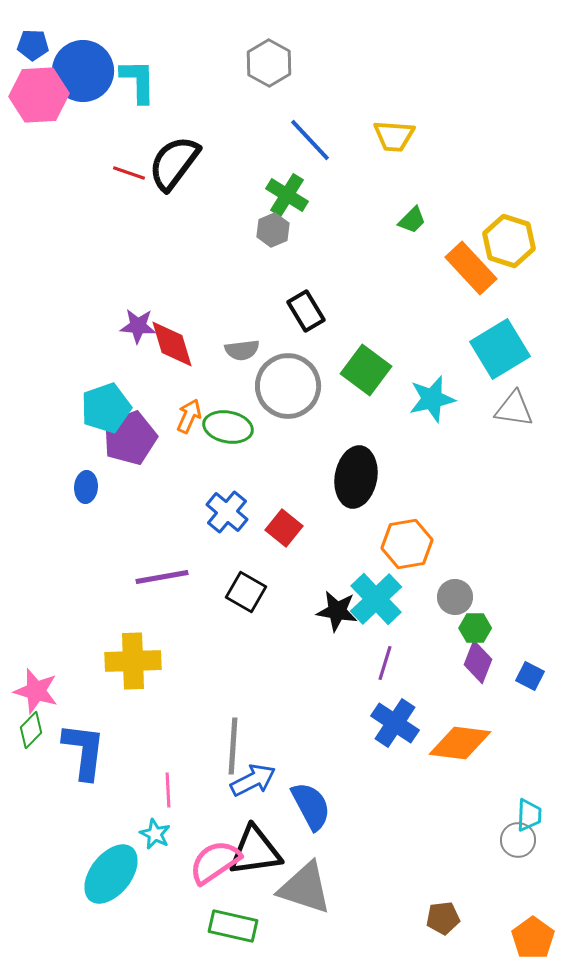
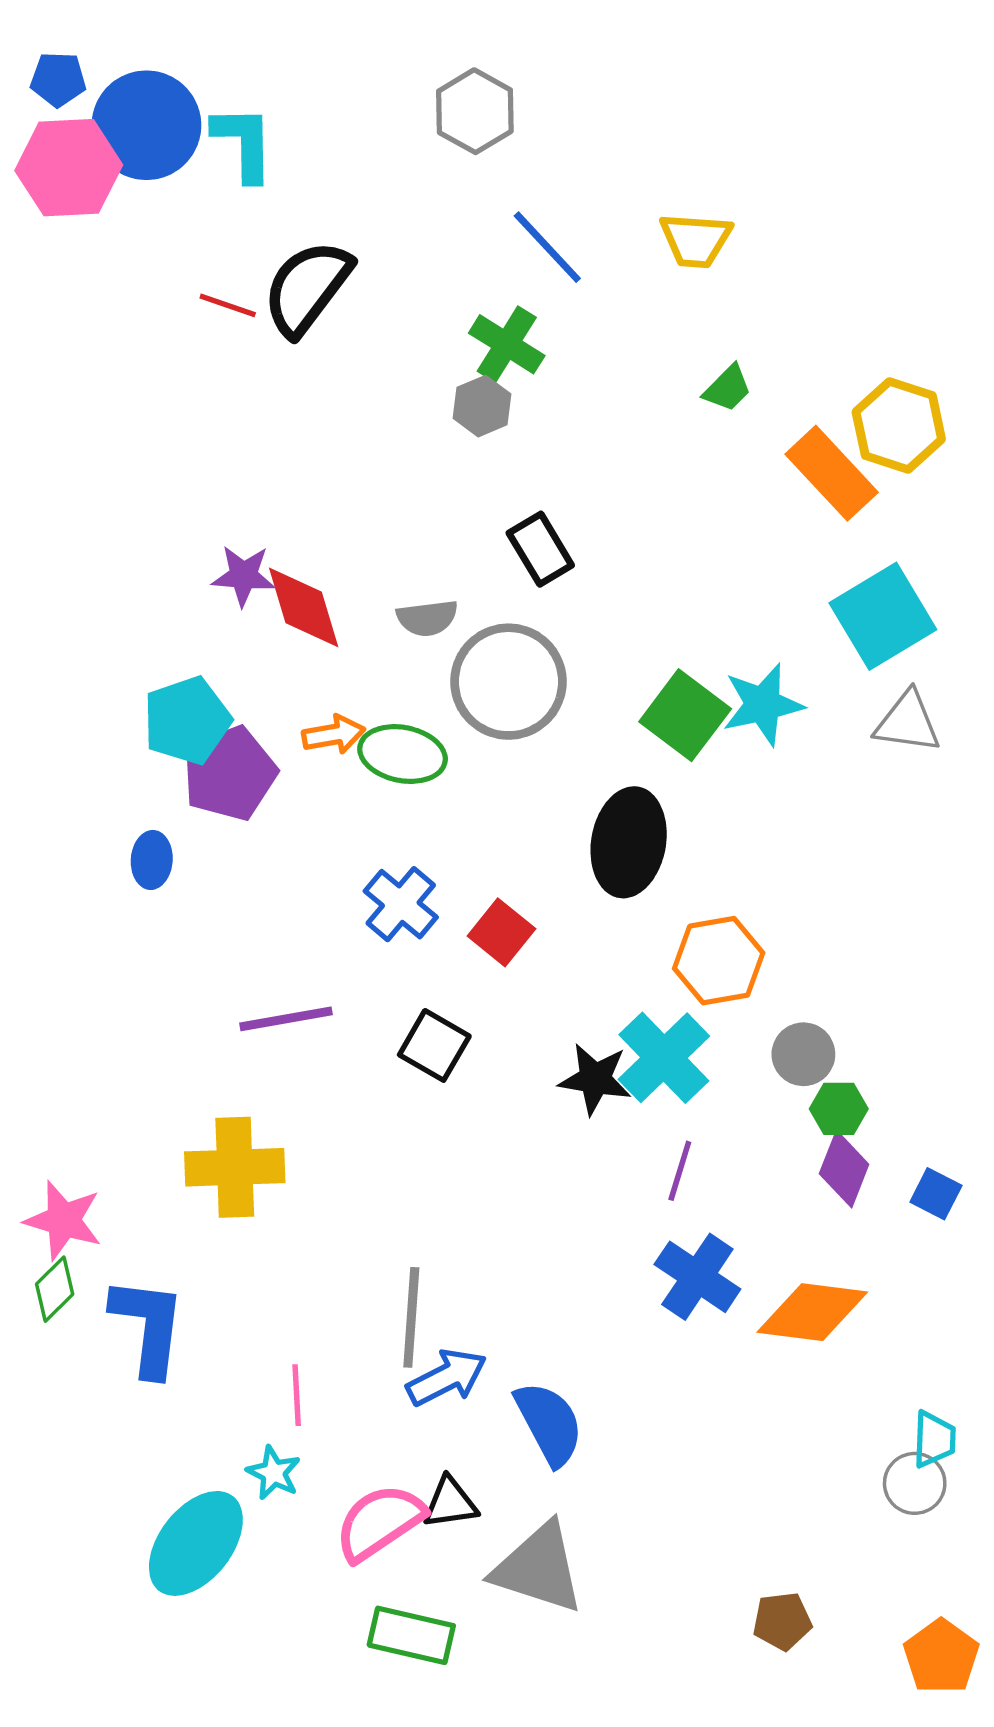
green square: (366, 370) -> (685, 715), moved
orange arrow: (189, 416) -> (334, 735), turned 56
black triangle: (255, 851) -> (450, 1503), size x0.6

